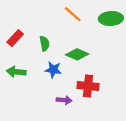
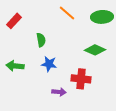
red rectangle: (15, 38) -> (14, 21), moved
green diamond: (77, 54) -> (95, 50), moved

